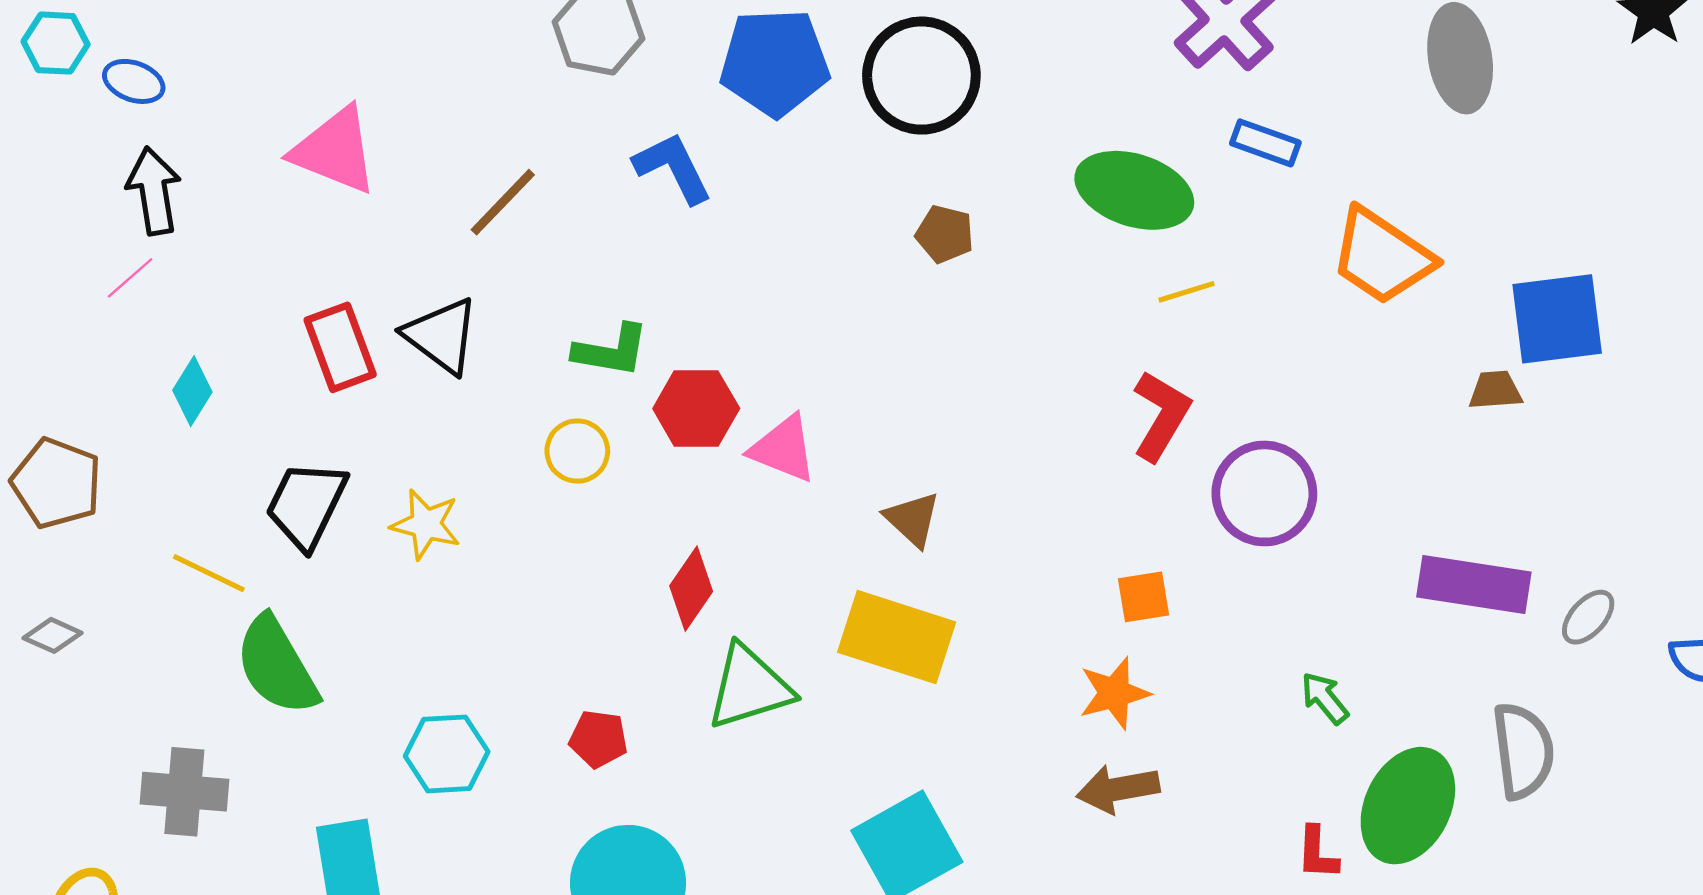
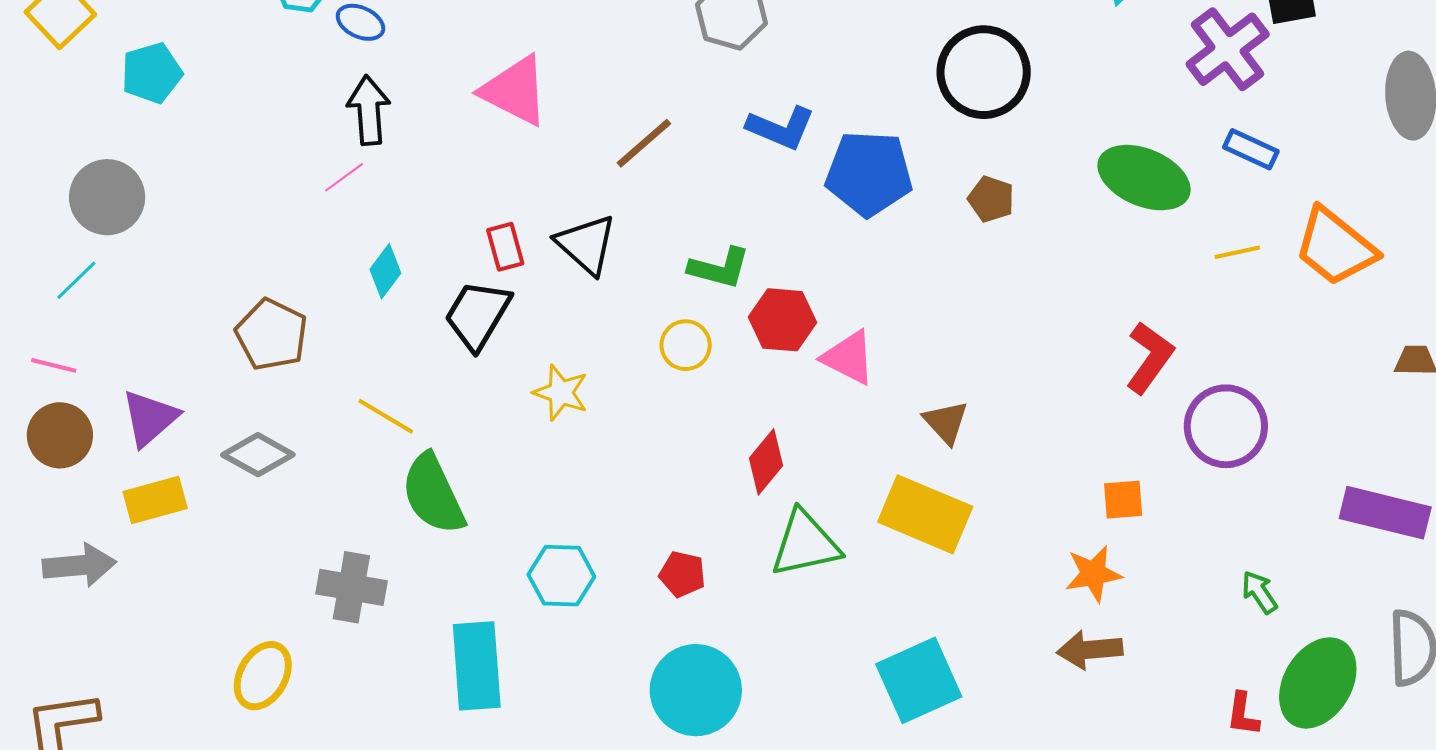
blue pentagon: (775, 62) -> (869, 174), moved
blue L-shape: (673, 168) -> (781, 128), turned 134
yellow line: (1187, 292) -> (1237, 252), moved
red rectangle: (340, 347) -> (505, 247), size x0.7
black trapezoid: (306, 505) -> (477, 315), moved
gray diamond: (53, 635) -> (258, 455), size x1.5

